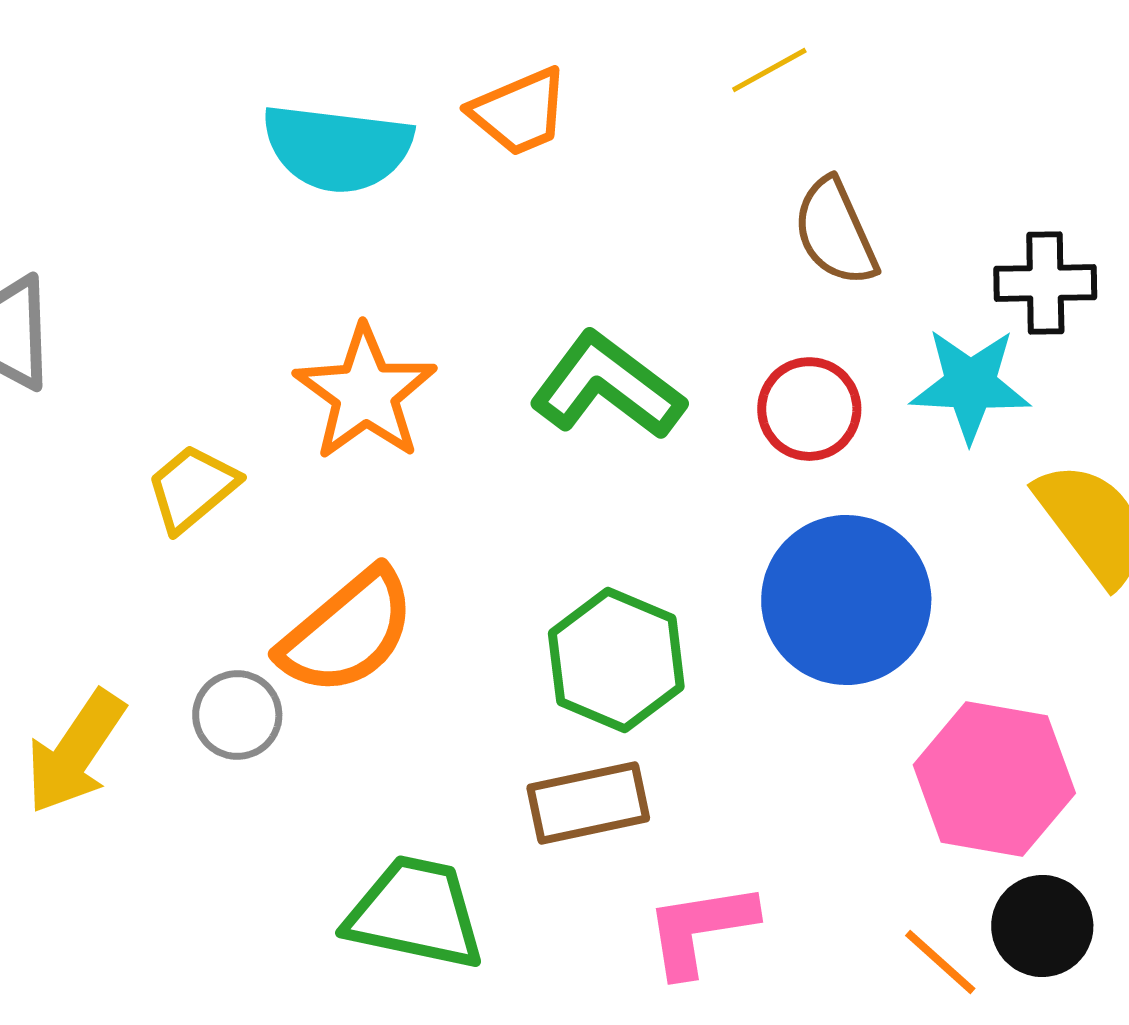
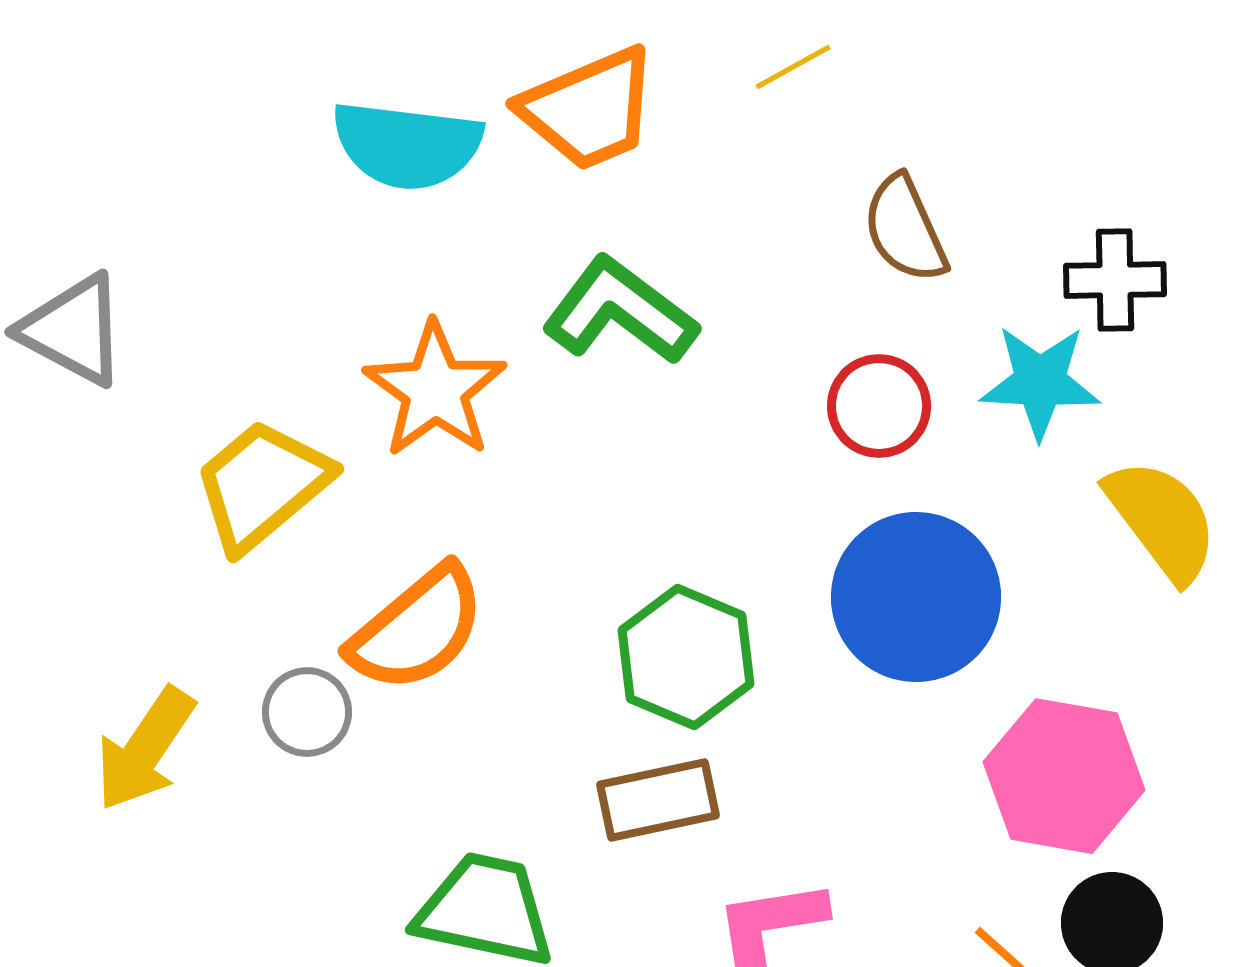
yellow line: (769, 70) -> (793, 67), moved
orange trapezoid: (519, 112) -> (589, 109), size x1.4
green L-shape: (607, 386) -> (620, 311), moved
yellow trapezoid: (192, 488) -> (262, 485), size x1.5

